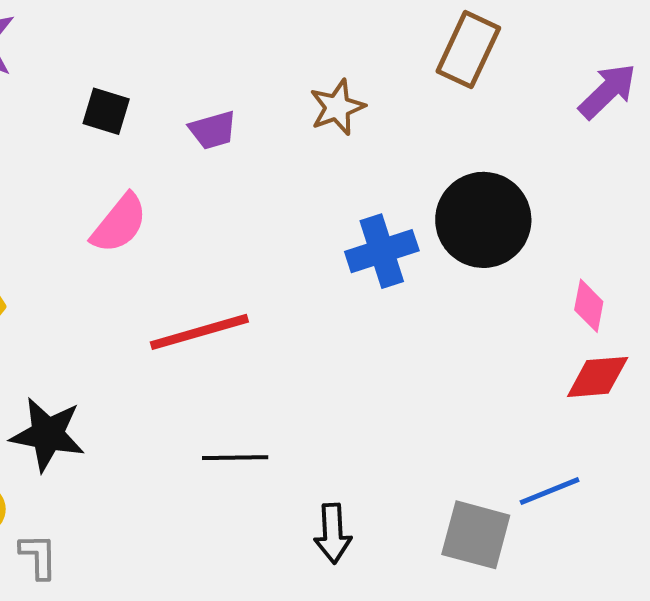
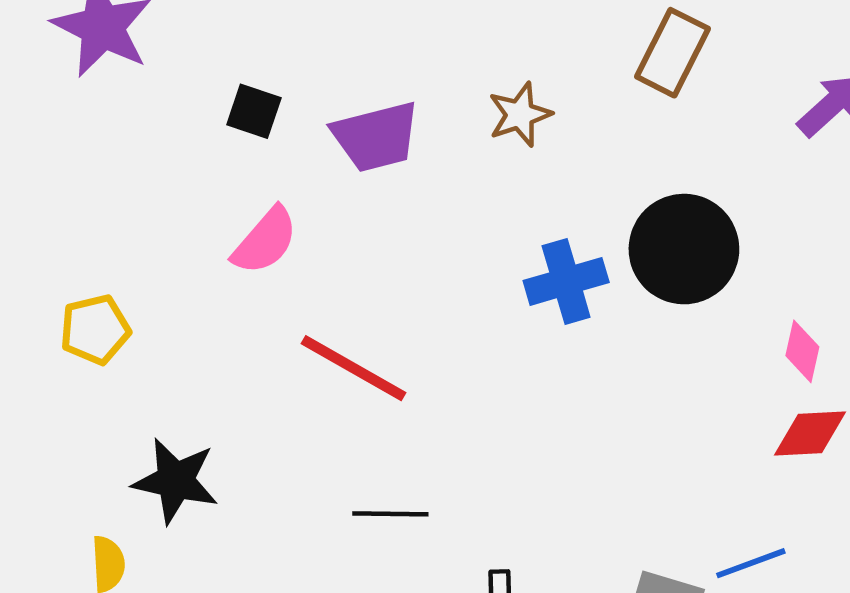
purple trapezoid: (213, 130) -> (376, 137), size x1.6
red line: (199, 332) -> (354, 368), turned 44

